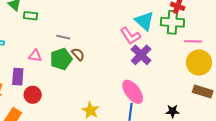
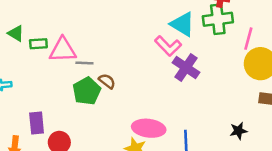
pink line: (193, 41) -> (248, 39), turned -66
pink triangle: (35, 56) -> (63, 50), moved, size x1.6
pink ellipse: (133, 92) -> (149, 128), moved, turned -35

